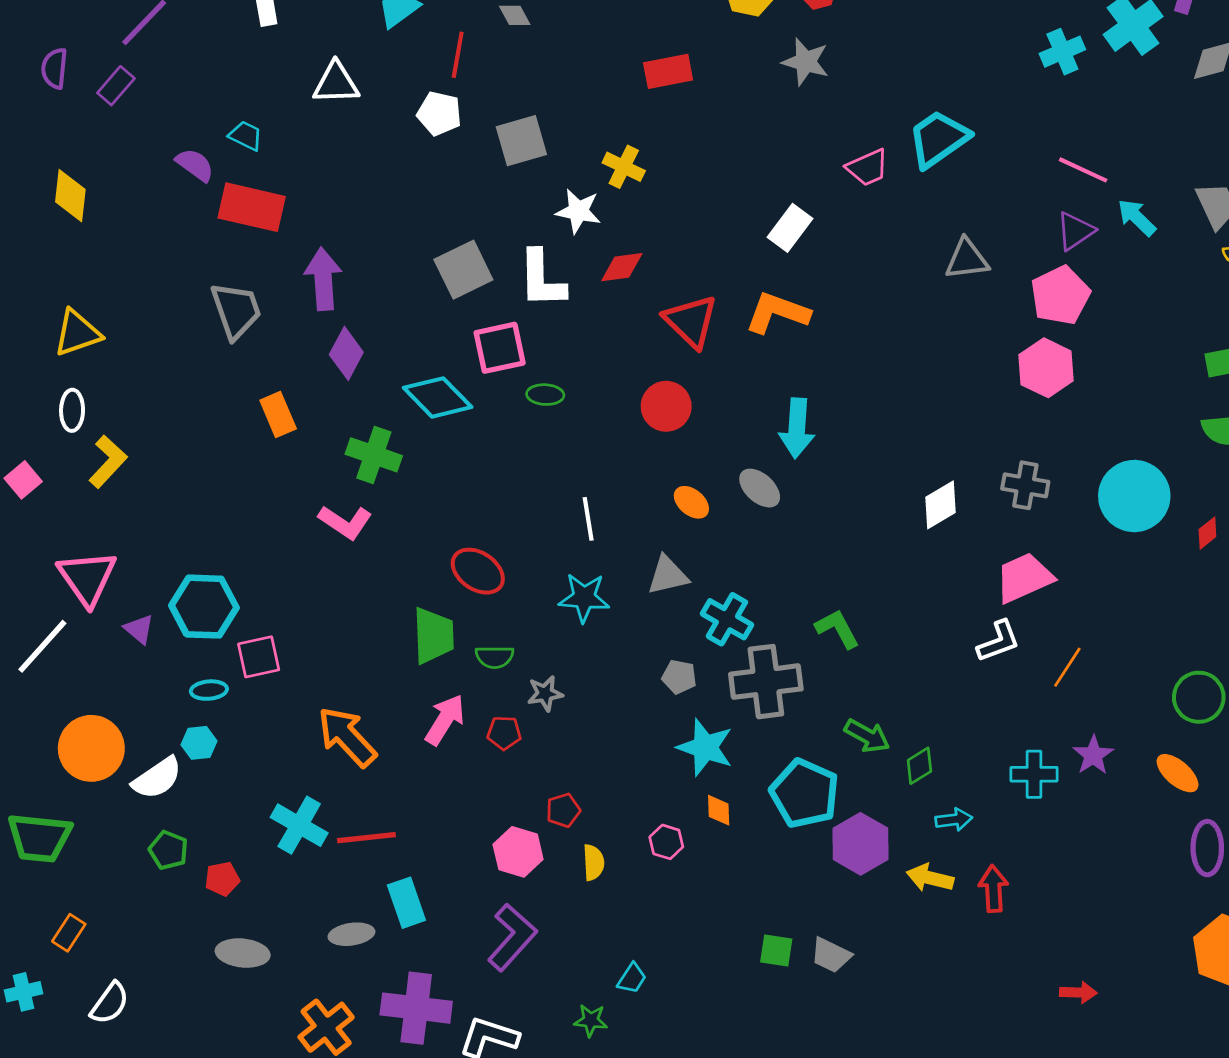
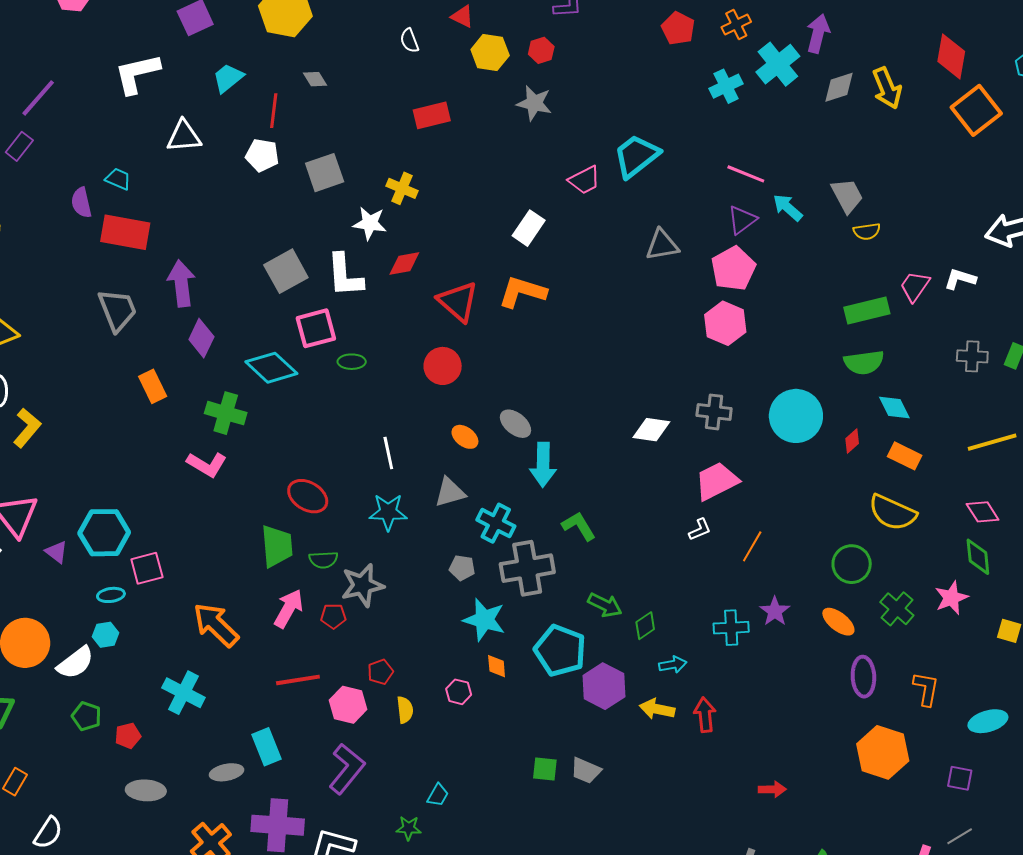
purple semicircle: (195, 165) -> (81, 203), turned -136
cyan arrow: (797, 428) -> (543, 465), moved
white diamond: (940, 505) -> (651, 430), turned 42
white L-shape: (999, 641) -> (700, 530), size x0.7
gray star: (545, 693) -> (362, 585), size x1.6
red line: (366, 838) -> (298, 680), moved

